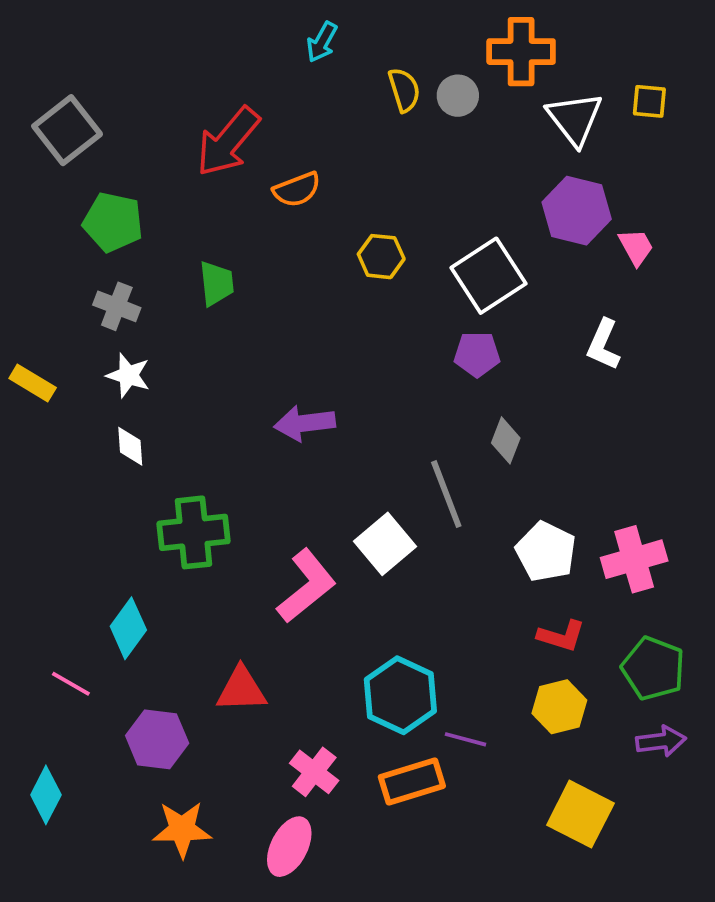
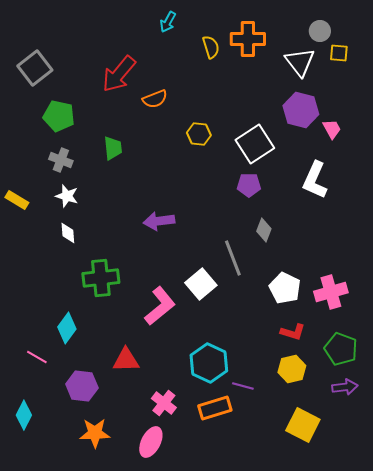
orange cross: (521, 52) -> (248, 39), moved
gray circle: (458, 96) -> (320, 31), moved
white L-shape: (603, 345) -> (315, 180), size x1.4

